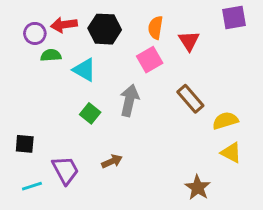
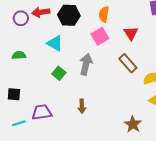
red triangle: (189, 41) -> (131, 33), moved
green semicircle: (51, 55) -> (19, 55), moved
brown arrow: (112, 161) -> (82, 106), moved, turned 112
purple trapezoid: (65, 170) -> (42, 112), turned -70

